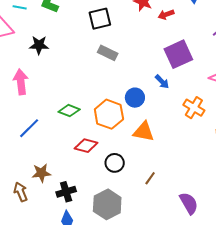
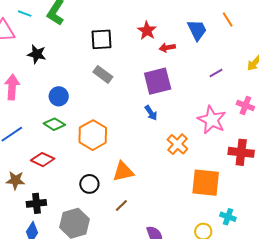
purple square: (178, 54) -> (158, 81), moved
blue circle: (135, 98) -> (59, 96), moved
orange triangle: (144, 132) -> (123, 172), moved, turned -35
red diamond: (86, 146) -> (43, 160), moved

